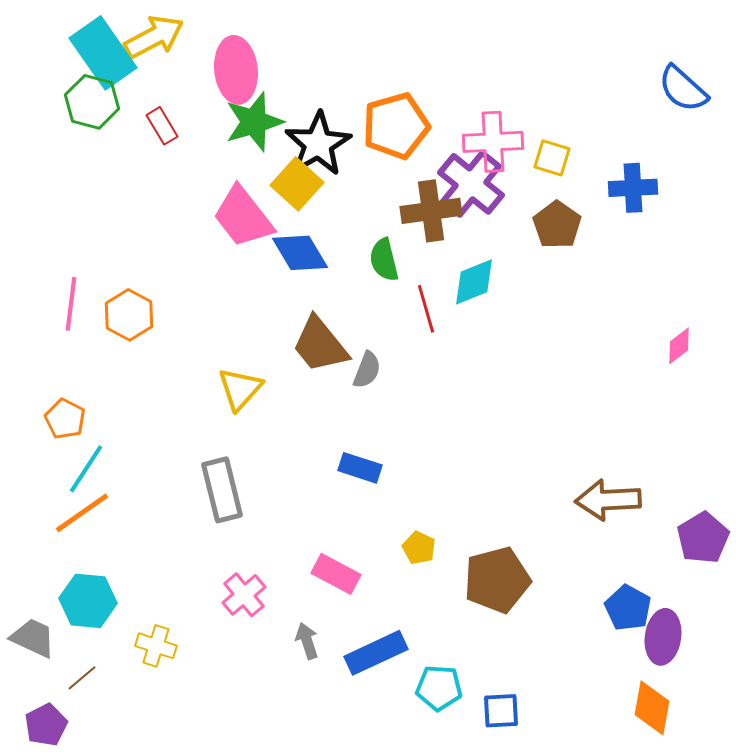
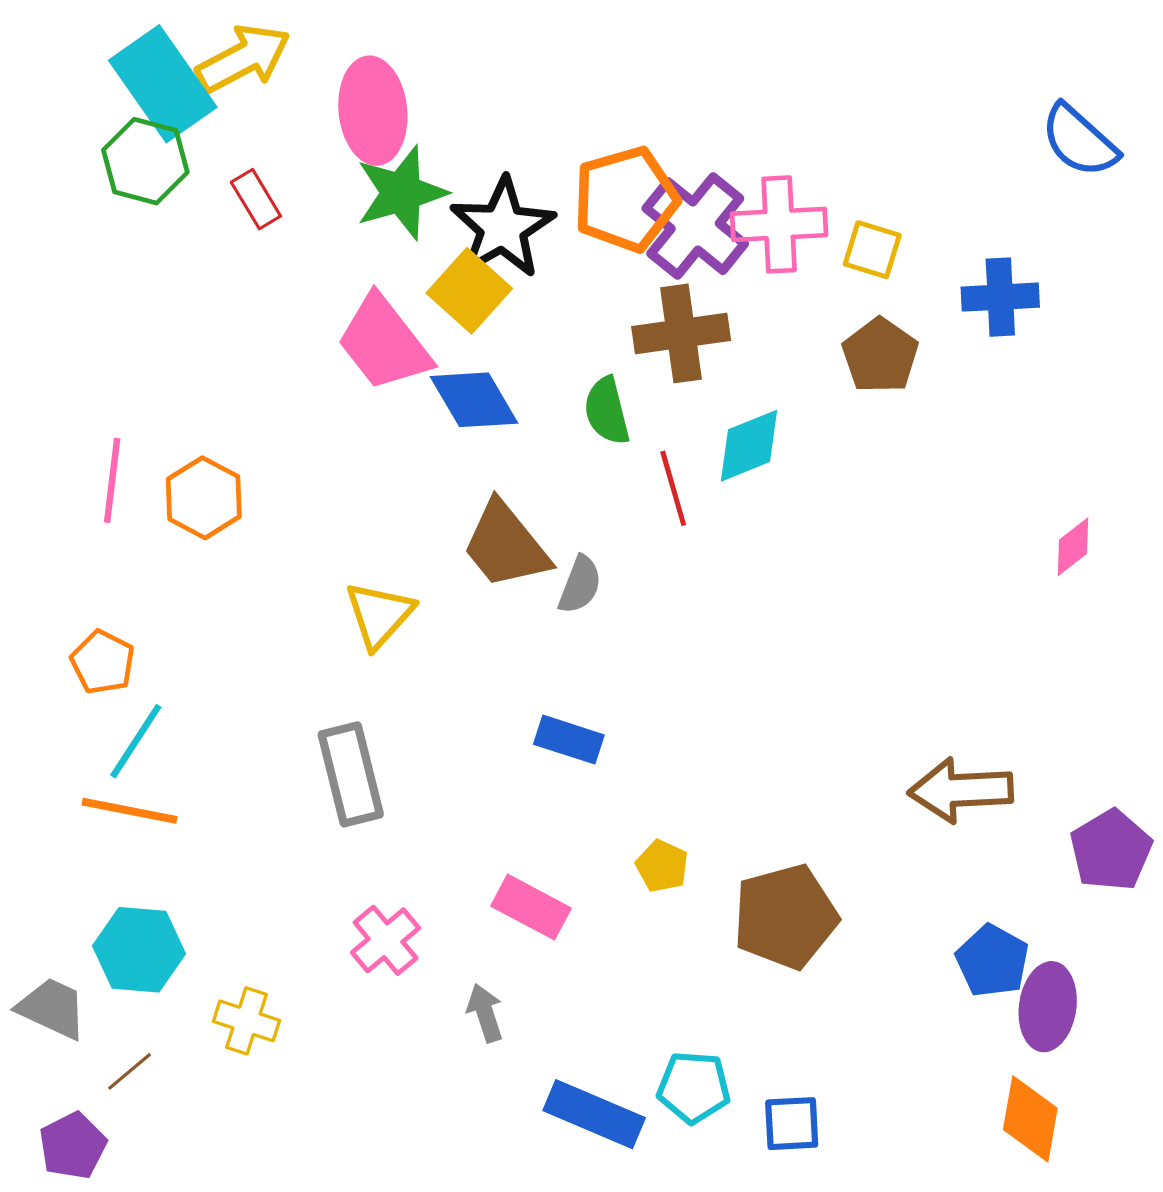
purple cross: (471, 184) -> (695, 226), moved
orange line: (82, 513) -> (130, 811), turned 46
blue rectangle: (376, 653) -> (594, 1114), moved, turned 48

